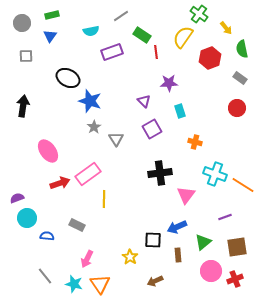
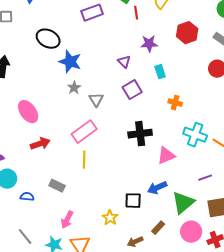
red hexagon: (210, 58) -> (187, 33), moved
pink rectangle: (88, 174) -> (84, 132), moved
pink triangle: (186, 195) -> (166, 156), turned 30
green triangle: (203, 242) -> (183, 203), size x1.4
brown rectangle: (178, 255) -> (158, 228), moved, turned 48

